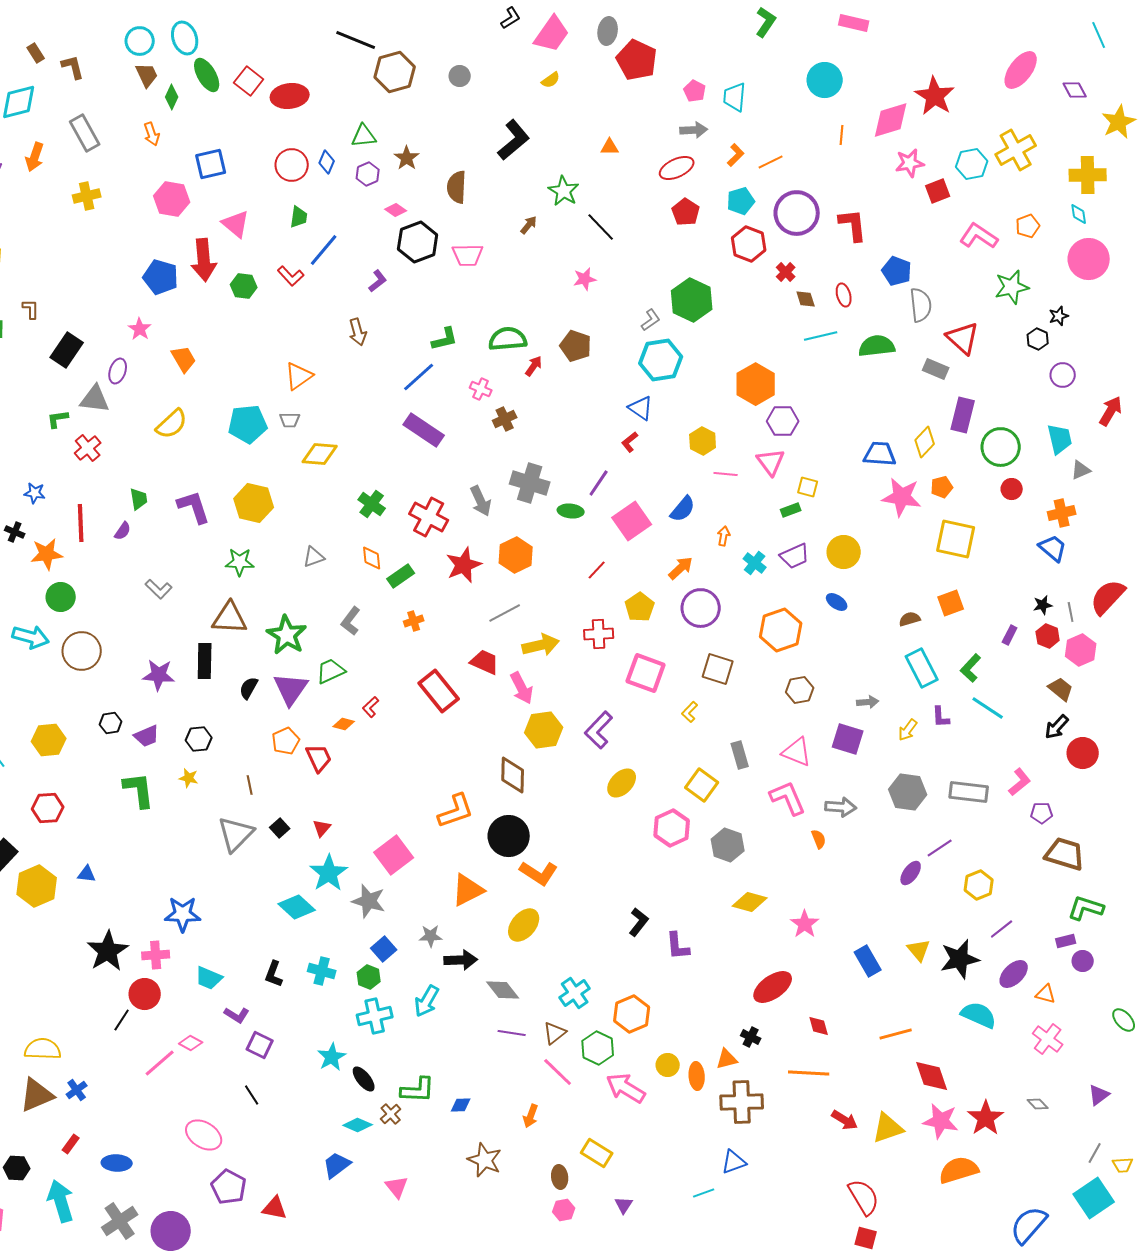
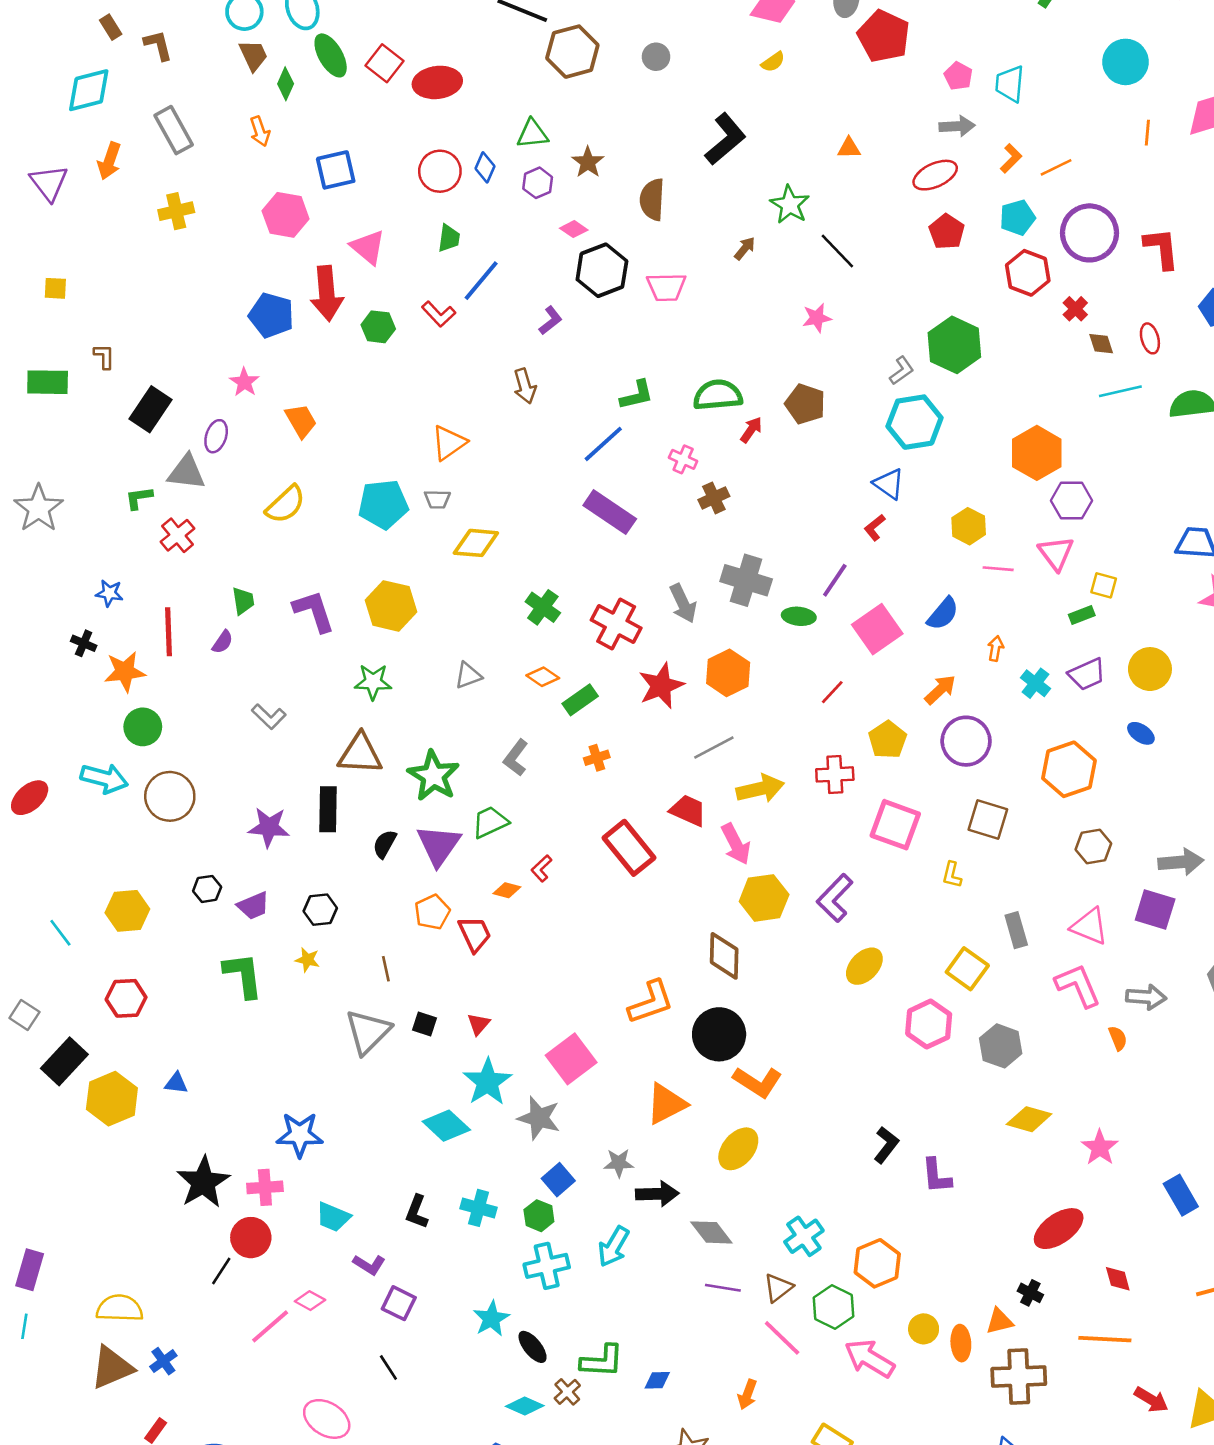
orange diamond: (372, 558) -> (543, 677), turned -50
gray arrow: (868, 702) -> (1181, 862), size x1.6
yellow L-shape: (690, 712) -> (952, 875), turned -30
black square: (280, 828) -> (424, 1024), turned -30

